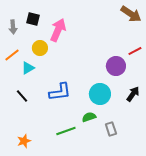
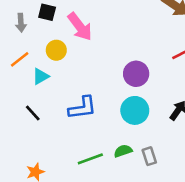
pink arrow: (58, 30) -> (80, 27), turned 120
purple circle: (116, 66) -> (136, 74), moved
green semicircle: (89, 117) -> (123, 151), moved

